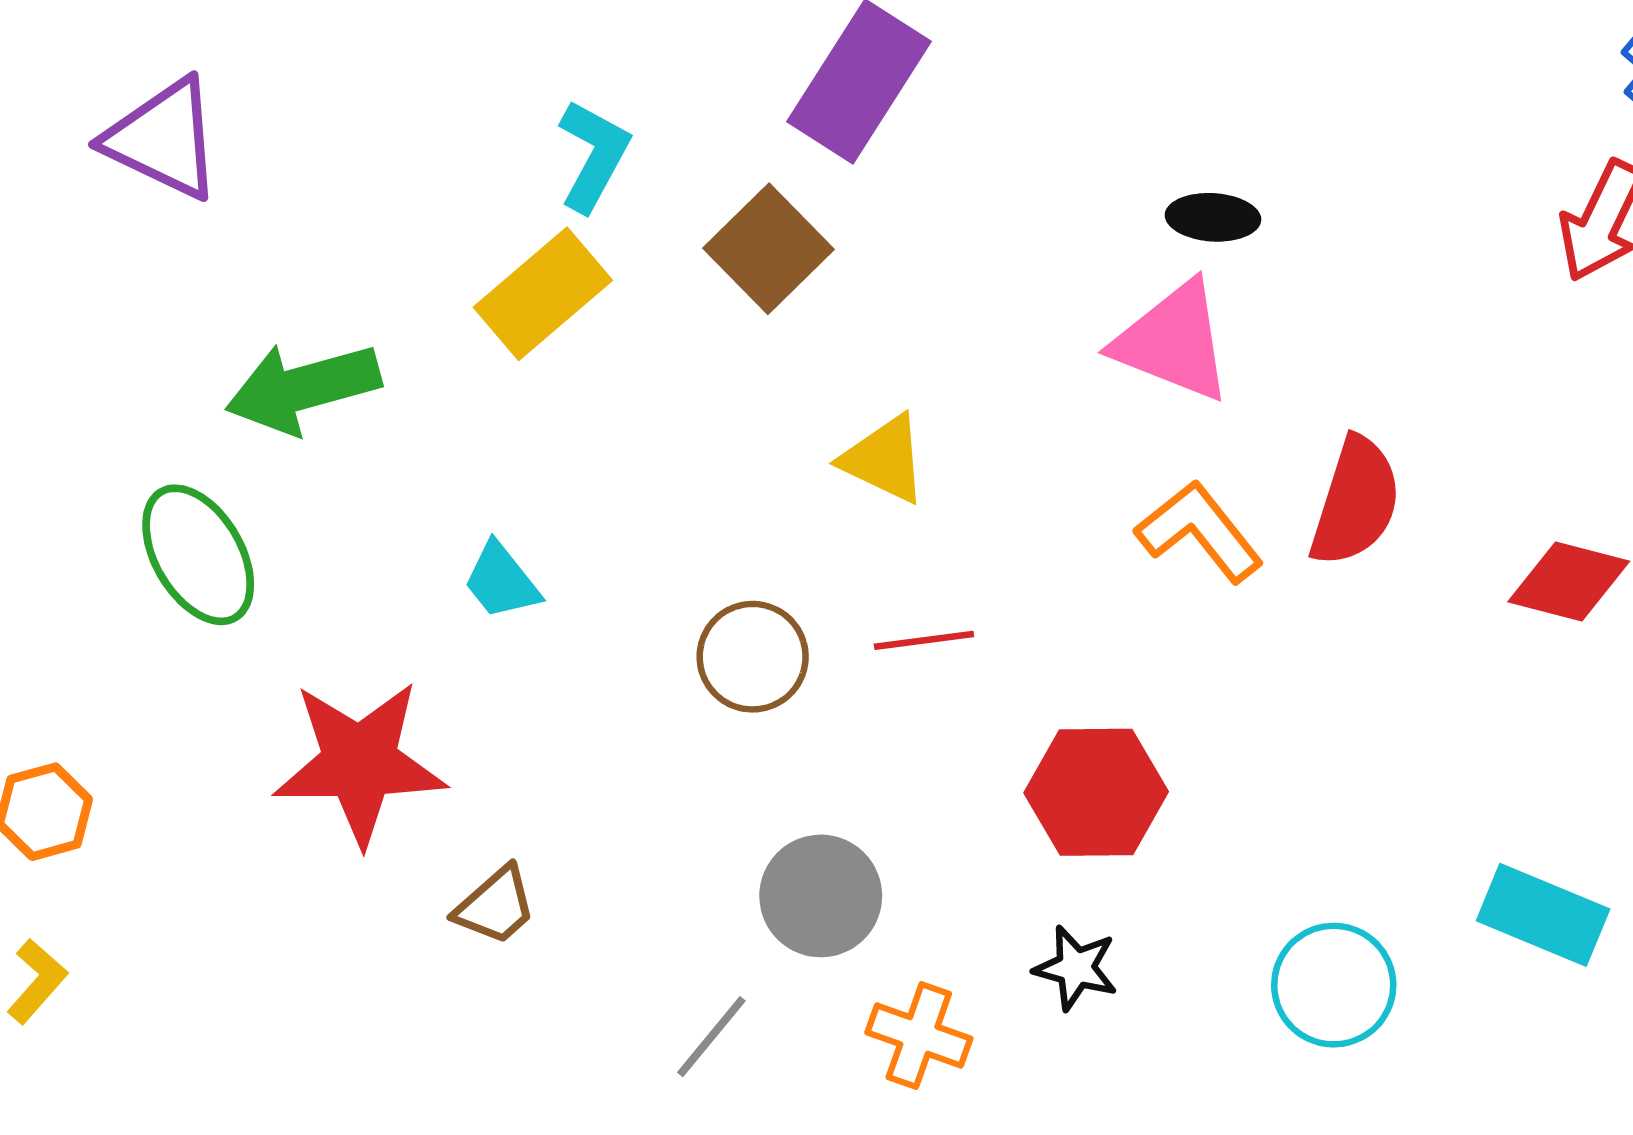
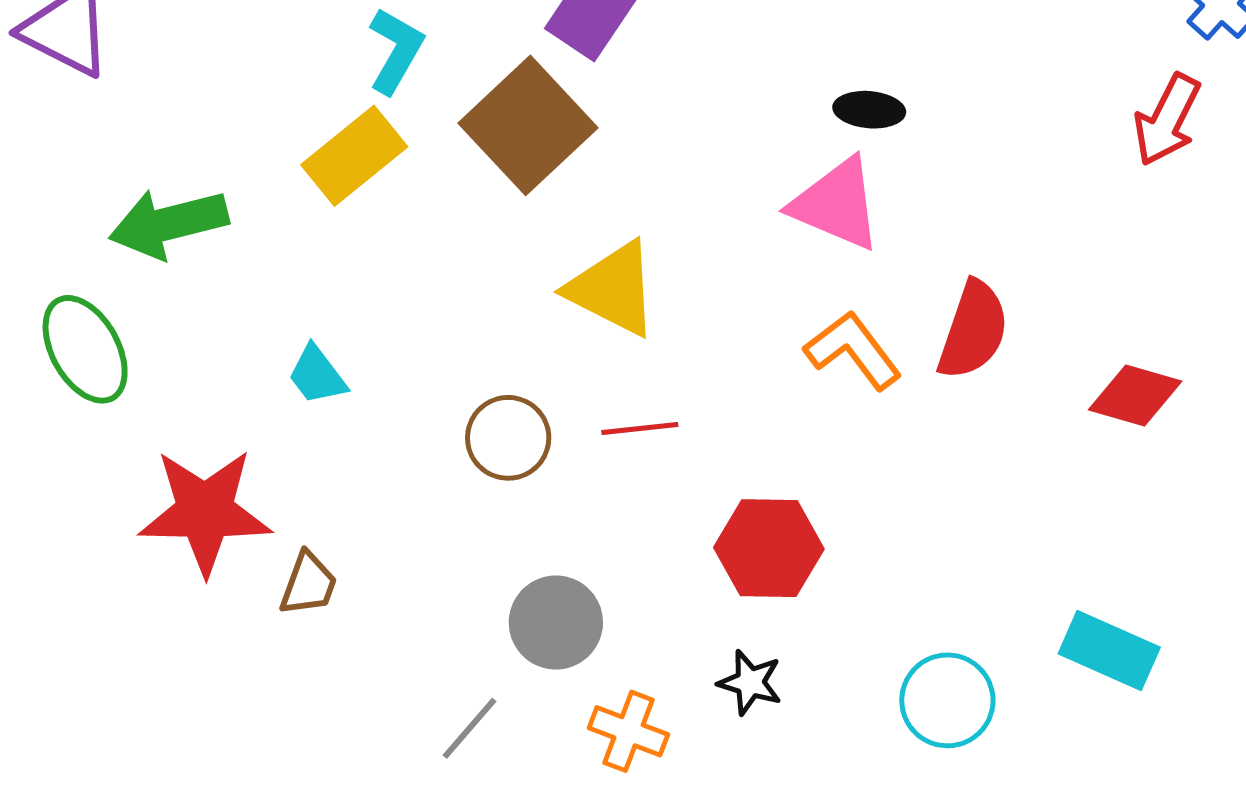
brown square: (769, 249) -> (528, 125), size x1.4
yellow triangle: (884, 459) -> (613, 289), size x1.4
brown trapezoid: (496, 906) -> (309, 584), moved, turned -30

